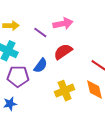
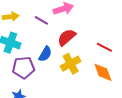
yellow cross: (65, 91) -> (71, 64), moved

